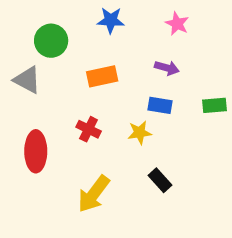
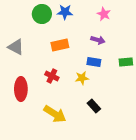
green circle: (51, 41) -> (42, 14), moved
yellow arrow: (94, 194) -> (55, 114), turned -95

